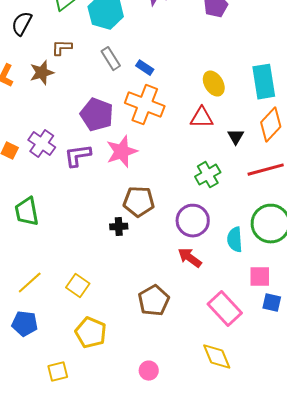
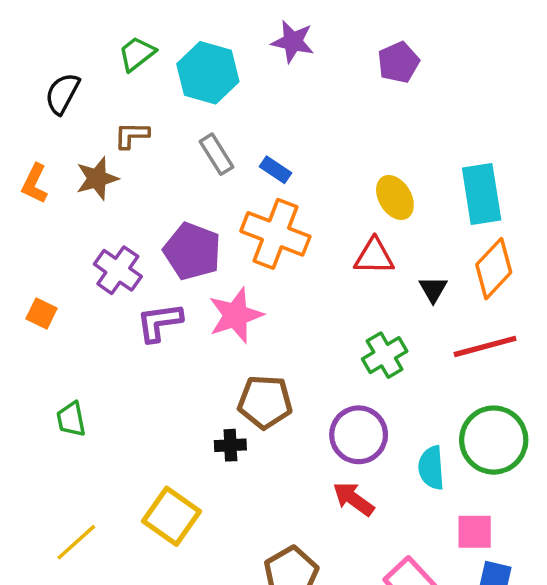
purple cross: (42, 144) -> (118, 270), moved
green trapezoid: (27, 212) -> (71, 419), size x0.7
yellow square: (78, 286) -> (172, 516), moved, size x1.4

